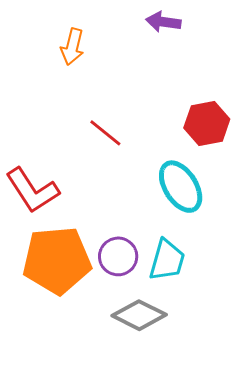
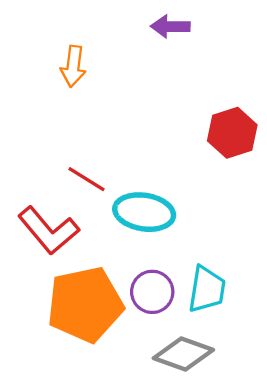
red line: (105, 133) -> (86, 179), moved
cyan ellipse: (181, 187) -> (144, 212), moved, turned -42

